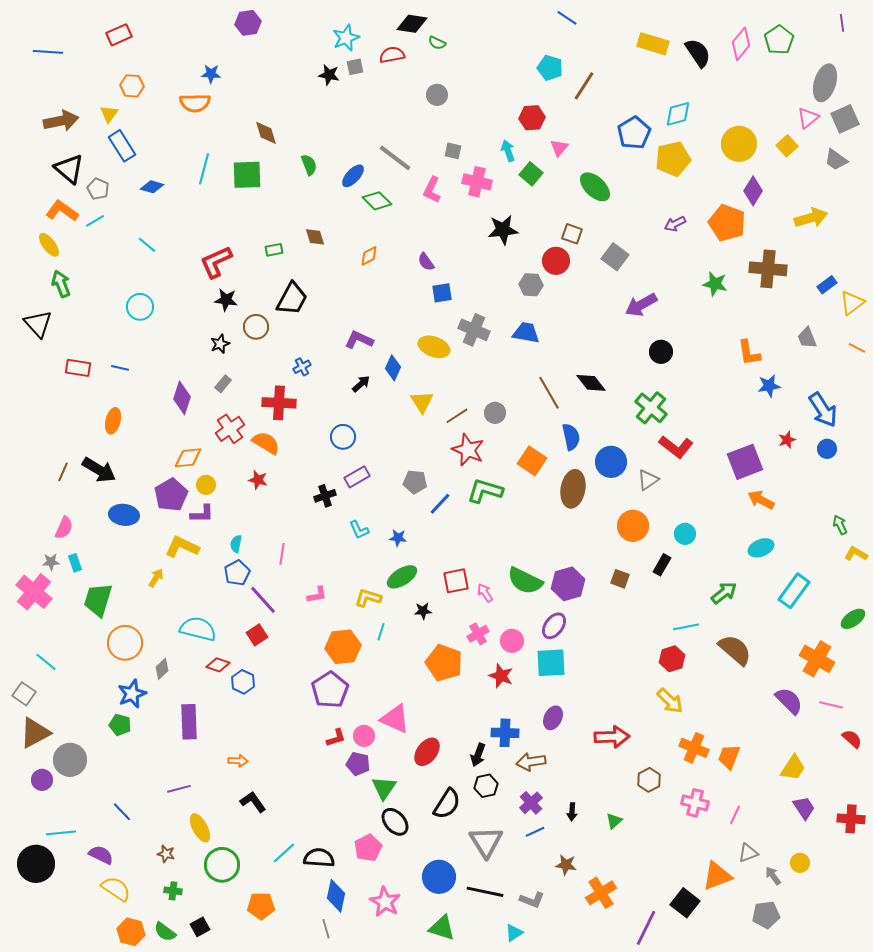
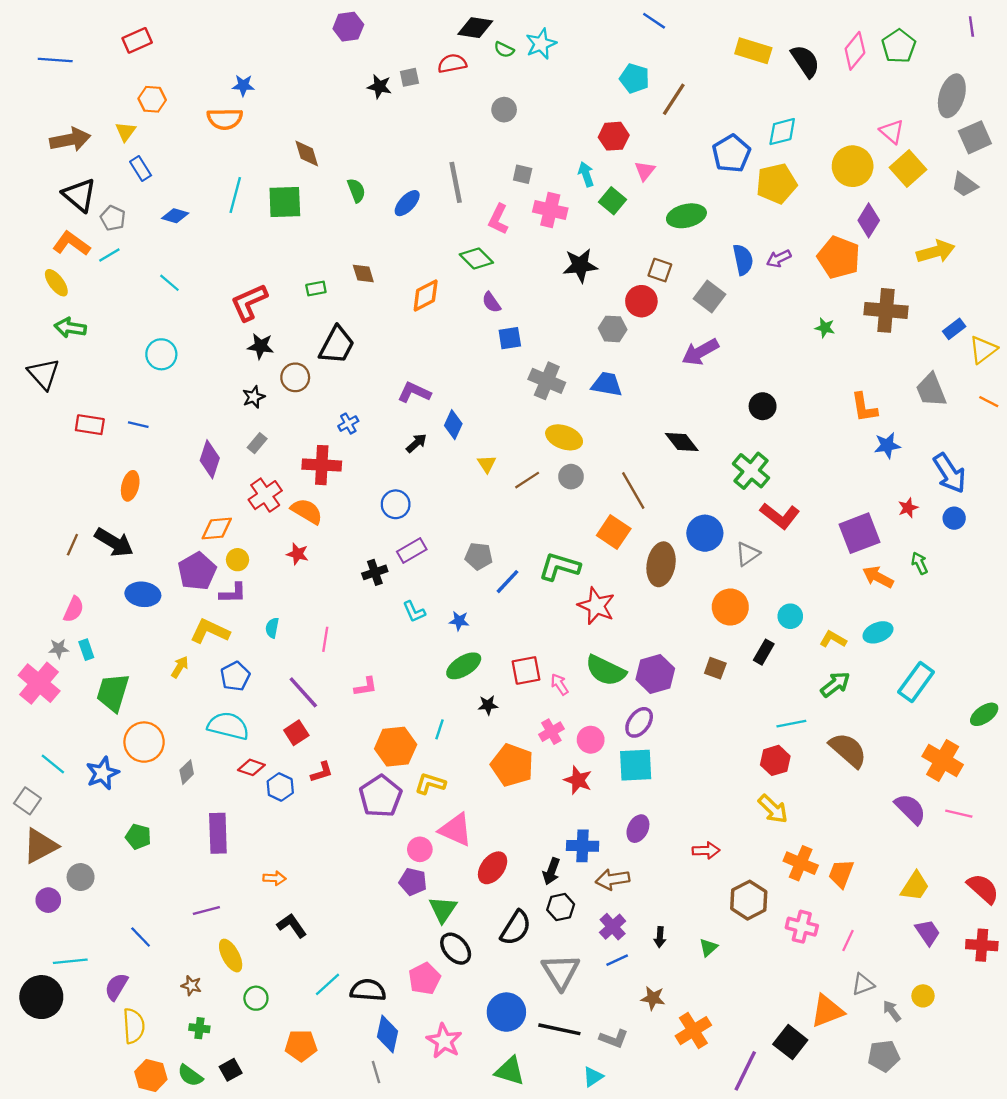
purple hexagon: (248, 23) -> (348, 27), moved
cyan star: (346, 38) -> (541, 44), moved
pink triangle: (808, 118) -> (892, 132), moved, turned -40
blue rectangle: (122, 146) -> (141, 168), size x0.7
yellow square: (787, 146) -> (908, 168), size x1.4
gray line: (395, 158) -> (456, 182), turned 42
green ellipse: (595, 187) -> (686, 216), turned -56
green diamond: (377, 201) -> (476, 258), moved
orange diamond: (369, 256) -> (426, 295), size x1.4
green arrow: (61, 284) -> (70, 328), turned -60
green star: (715, 284) -> (825, 328), size x0.7
purple arrow: (641, 305) -> (700, 352), moved
gray trapezoid: (807, 338) -> (931, 390), size x1.4
yellow ellipse: (434, 347) -> (564, 437), moved
brown line: (549, 393) -> (633, 490), moved
yellow triangle: (422, 402) -> (487, 464), size x0.7
blue semicircle: (571, 437) -> (743, 260), moved
red star: (468, 450) -> (596, 606), moved
green arrow: (840, 525) -> (920, 563), moved
yellow L-shape: (856, 554) -> (833, 639), moved
blue pentagon: (237, 573) -> (235, 676), moved
yellow L-shape: (368, 598) -> (430, 784), moved
blue star: (132, 694) -> (102, 773), moved
red arrow: (612, 737) -> (706, 850), size x0.7
red L-shape: (336, 738) -> (322, 772), moved
red semicircle: (852, 739) -> (983, 889), moved, size x1.4
gray circle: (70, 760) -> (81, 877), size x0.7
brown hexagon: (649, 780) -> (749, 900), size x1.4
purple semicircle: (101, 855) -> (116, 987), turned -85
green circle: (222, 865) -> (256, 998), size x0.6
yellow semicircle: (116, 889) -> (134, 1026), turned 52

